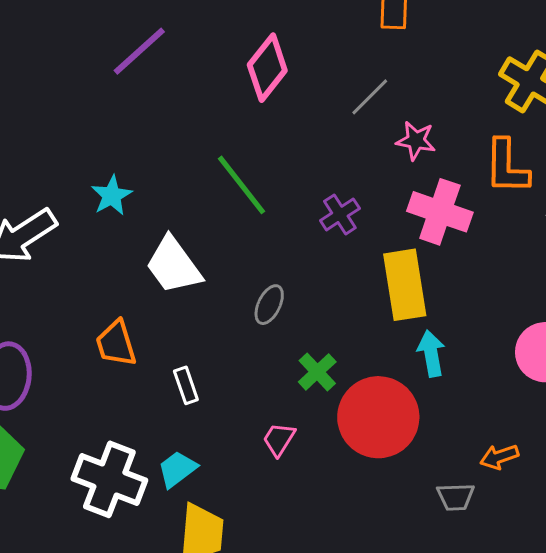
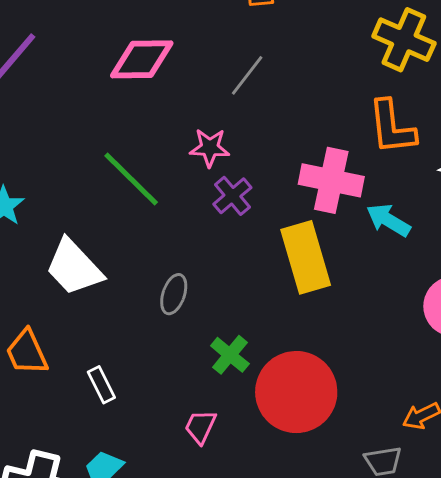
pink diamond: (267, 68) -> (142, 59), turned 58
pink star: (416, 141) -> (210, 148), moved
cyan arrow: (431, 353) -> (388, 220), moved, turned -42

